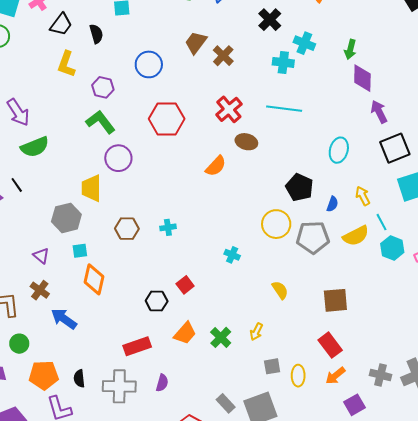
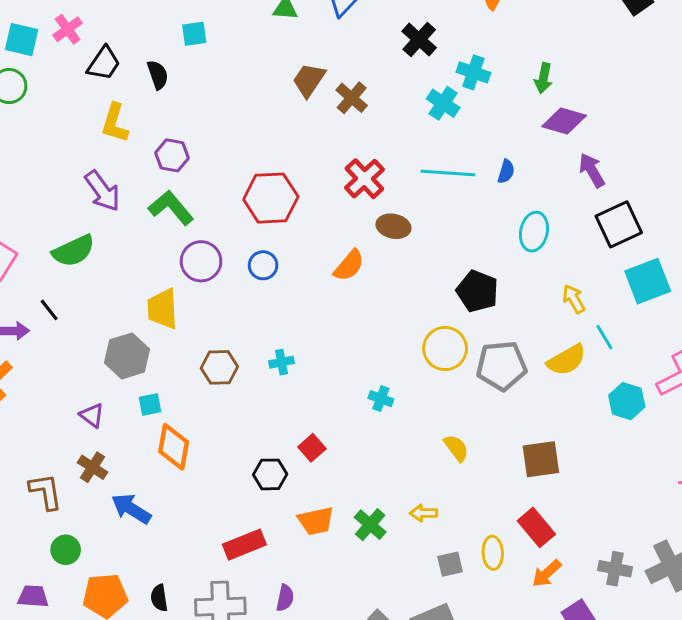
cyan cross: (283, 62) -> (443, 103), turned 30
blue circle: (149, 64) -> (263, 265), moved, size x0.7
purple diamond: (362, 78) -> (564, 121), turned -72
purple arrow: (18, 112) -> (102, 191), moved
blue semicircle: (332, 204) -> (506, 172), moved
cyan hexagon: (392, 248) -> (627, 401), moved
yellow arrow: (256, 332) -> (424, 513), turned 66
orange trapezoid: (185, 333) -> (316, 521), turned 40
yellow ellipse: (298, 376) -> (493, 553), moved

